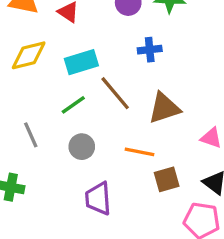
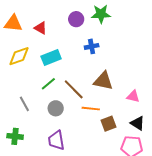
brown line: (115, 93) -> (74, 89), moved
brown triangle: (164, 108) -> (103, 81), turned 35
purple trapezoid: (98, 199) -> (56, 140), moved

